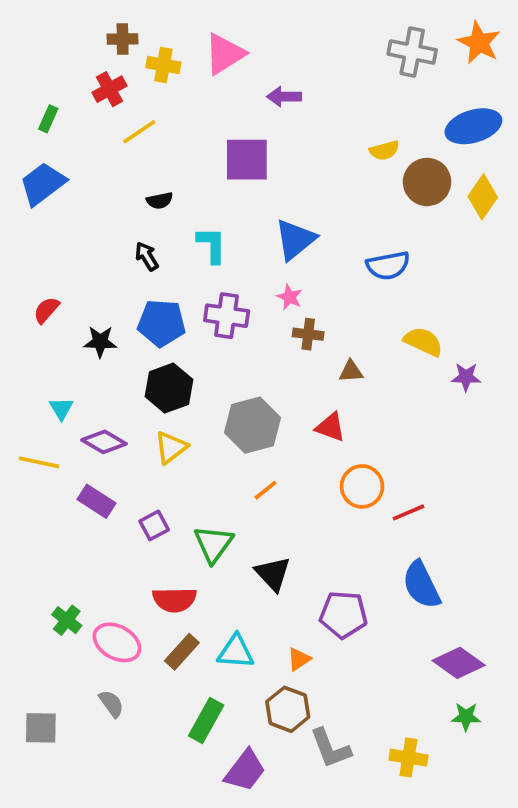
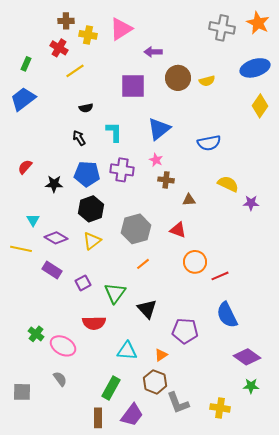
red cross: (110, 89) -> (59, 48), turned -30
brown circle: (427, 182) -> (178, 78), moved
brown rectangle: (182, 652) -> (98, 418), moved, turned -42

